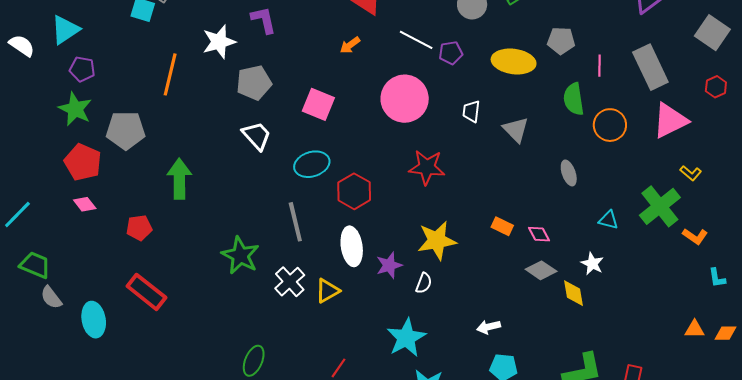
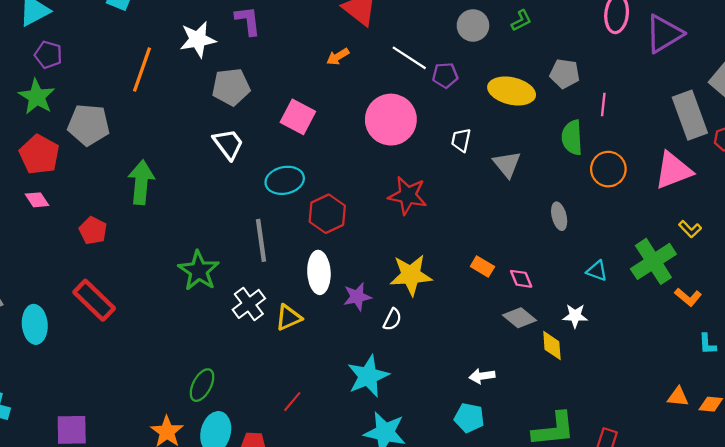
gray rectangle: (650, 67) -> (690, 115), moved
red pentagon: (139, 228) -> (93, 231), turned 30
white star: (592, 264) -> (575, 316), turned -30
white arrow: (489, 327) -> (482, 376), moved

